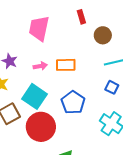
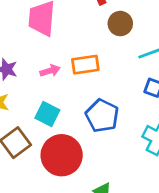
brown circle: (103, 35) -> (120, 24), moved
cyan square: (34, 96) -> (47, 114), size x0.7

